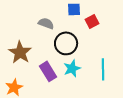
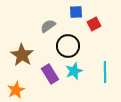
gray semicircle: (46, 23) -> (48, 26), turned -56

